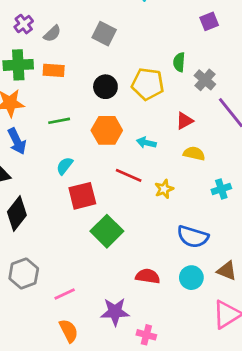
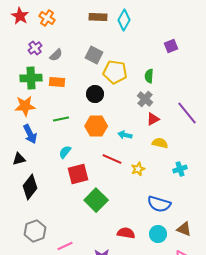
gray cross: (205, 80) -> (145, 99), moved
yellow pentagon: (148, 84) -> (115, 72), moved

